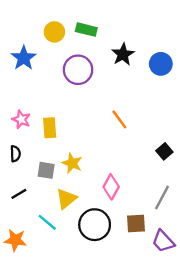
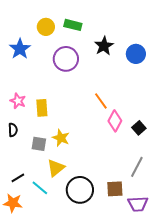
pink diamond: (111, 187) -> (115, 121), moved
black line: (19, 194) -> (18, 178), moved
purple trapezoid: (163, 241) -> (138, 204), turned -50

